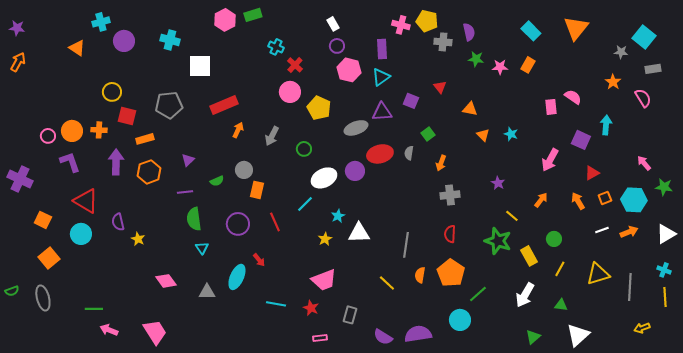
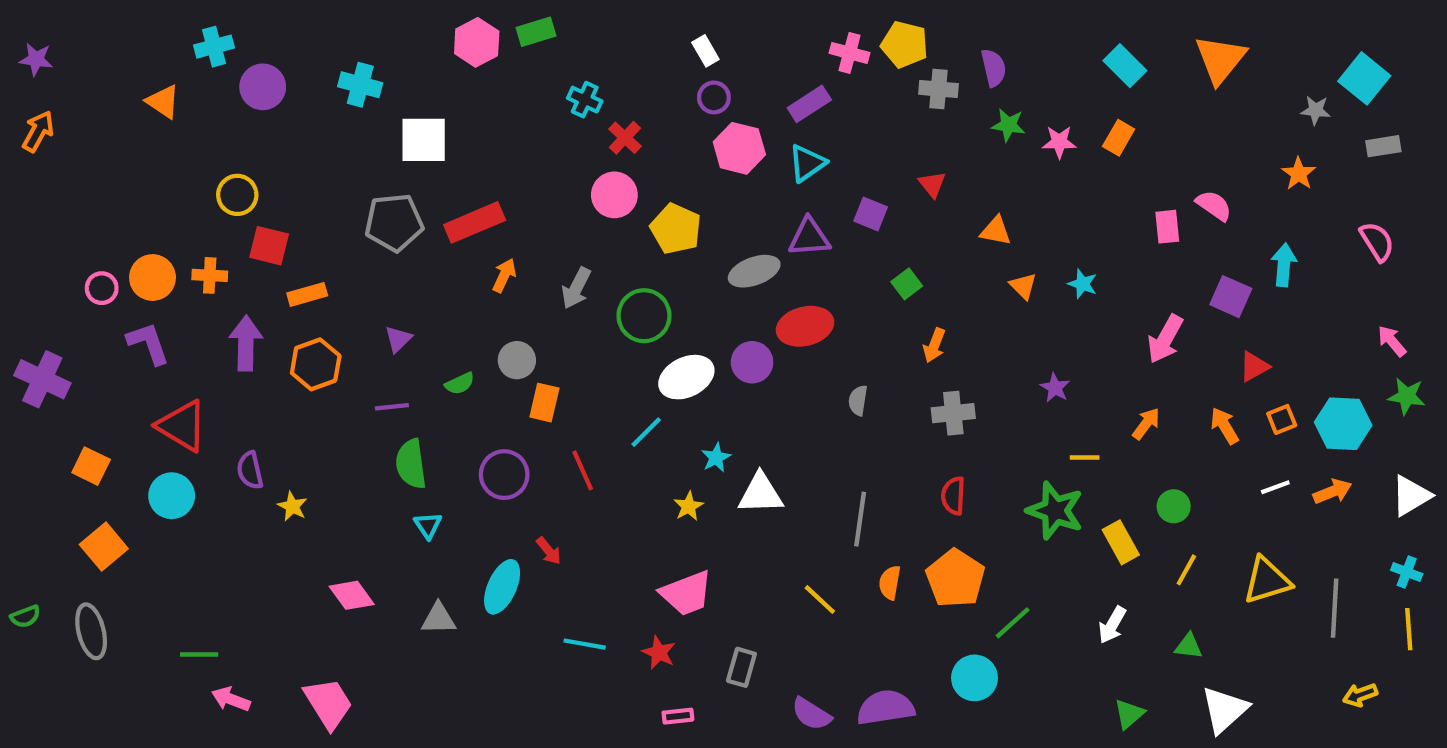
purple rectangle: (382, 49) -> (809, 104), turned 60
pink semicircle: (643, 98) -> (1377, 242), moved
gray pentagon: (169, 105) -> (394, 222), moved
green circle: (304, 149) -> (644, 316), size x1.6
gray semicircle: (409, 153) -> (858, 400), moved
pink arrow: (644, 163) -> (1392, 341), moved
yellow line: (512, 216) -> (1085, 458), turned -40
white arrow: (525, 295) -> (1112, 625), size x0.7

